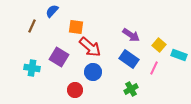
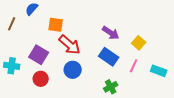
cyan rectangle: (179, 55) -> (159, 71), moved
red circle: (75, 90) -> (41, 79), moved

